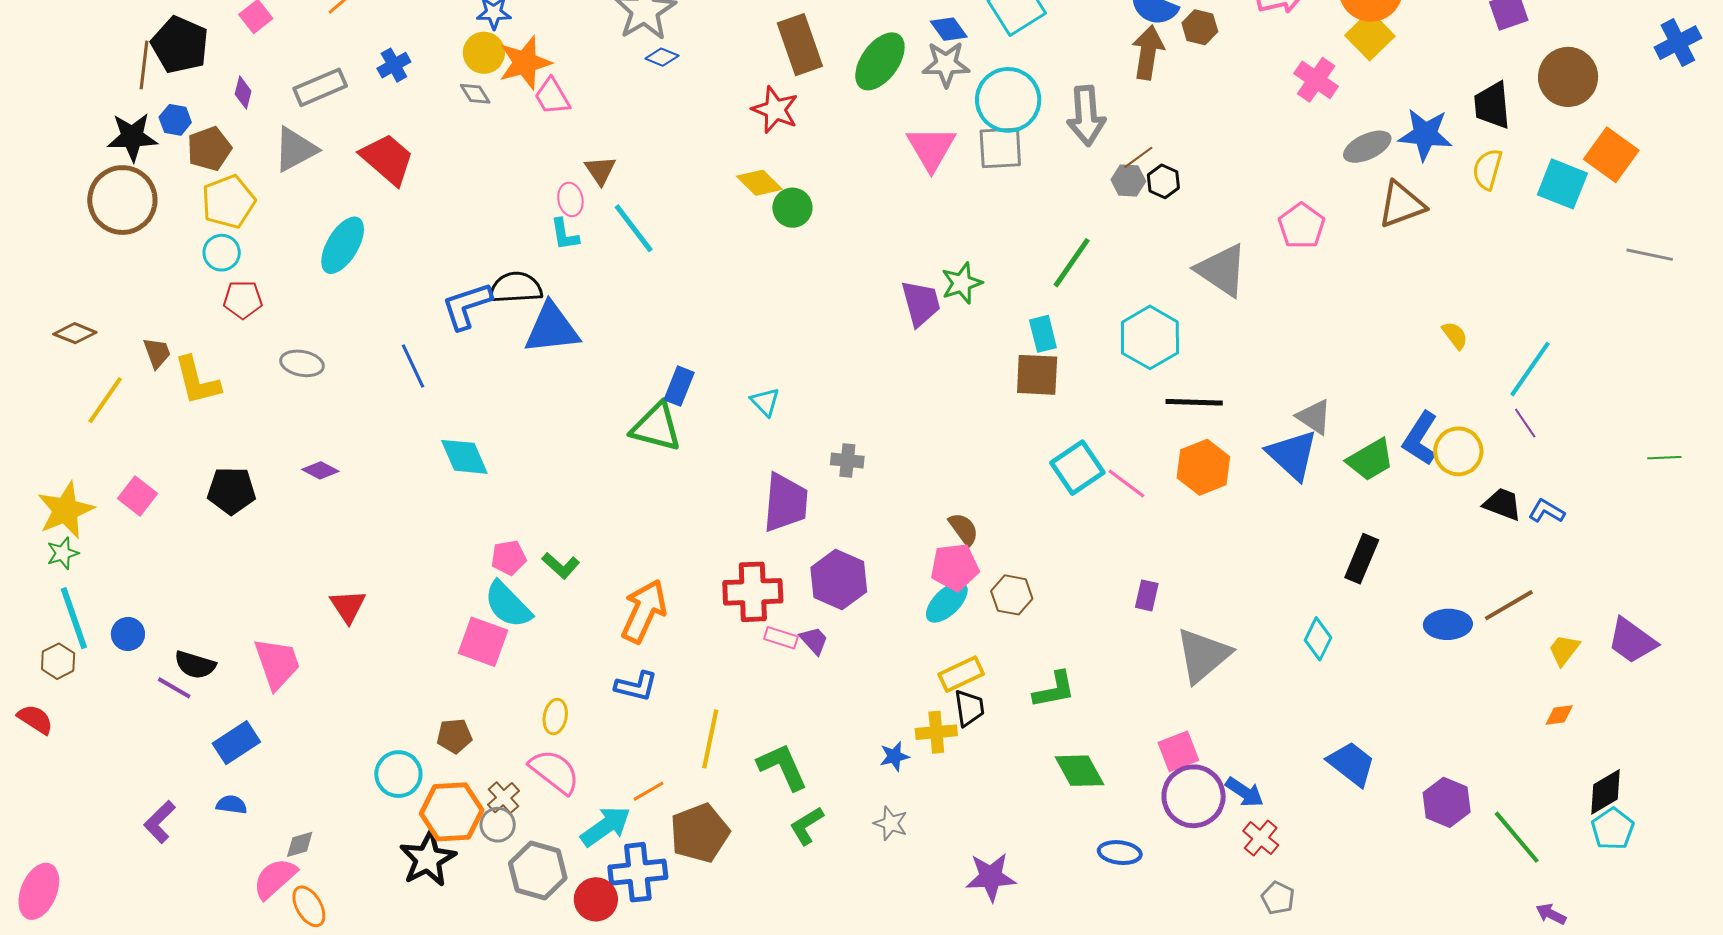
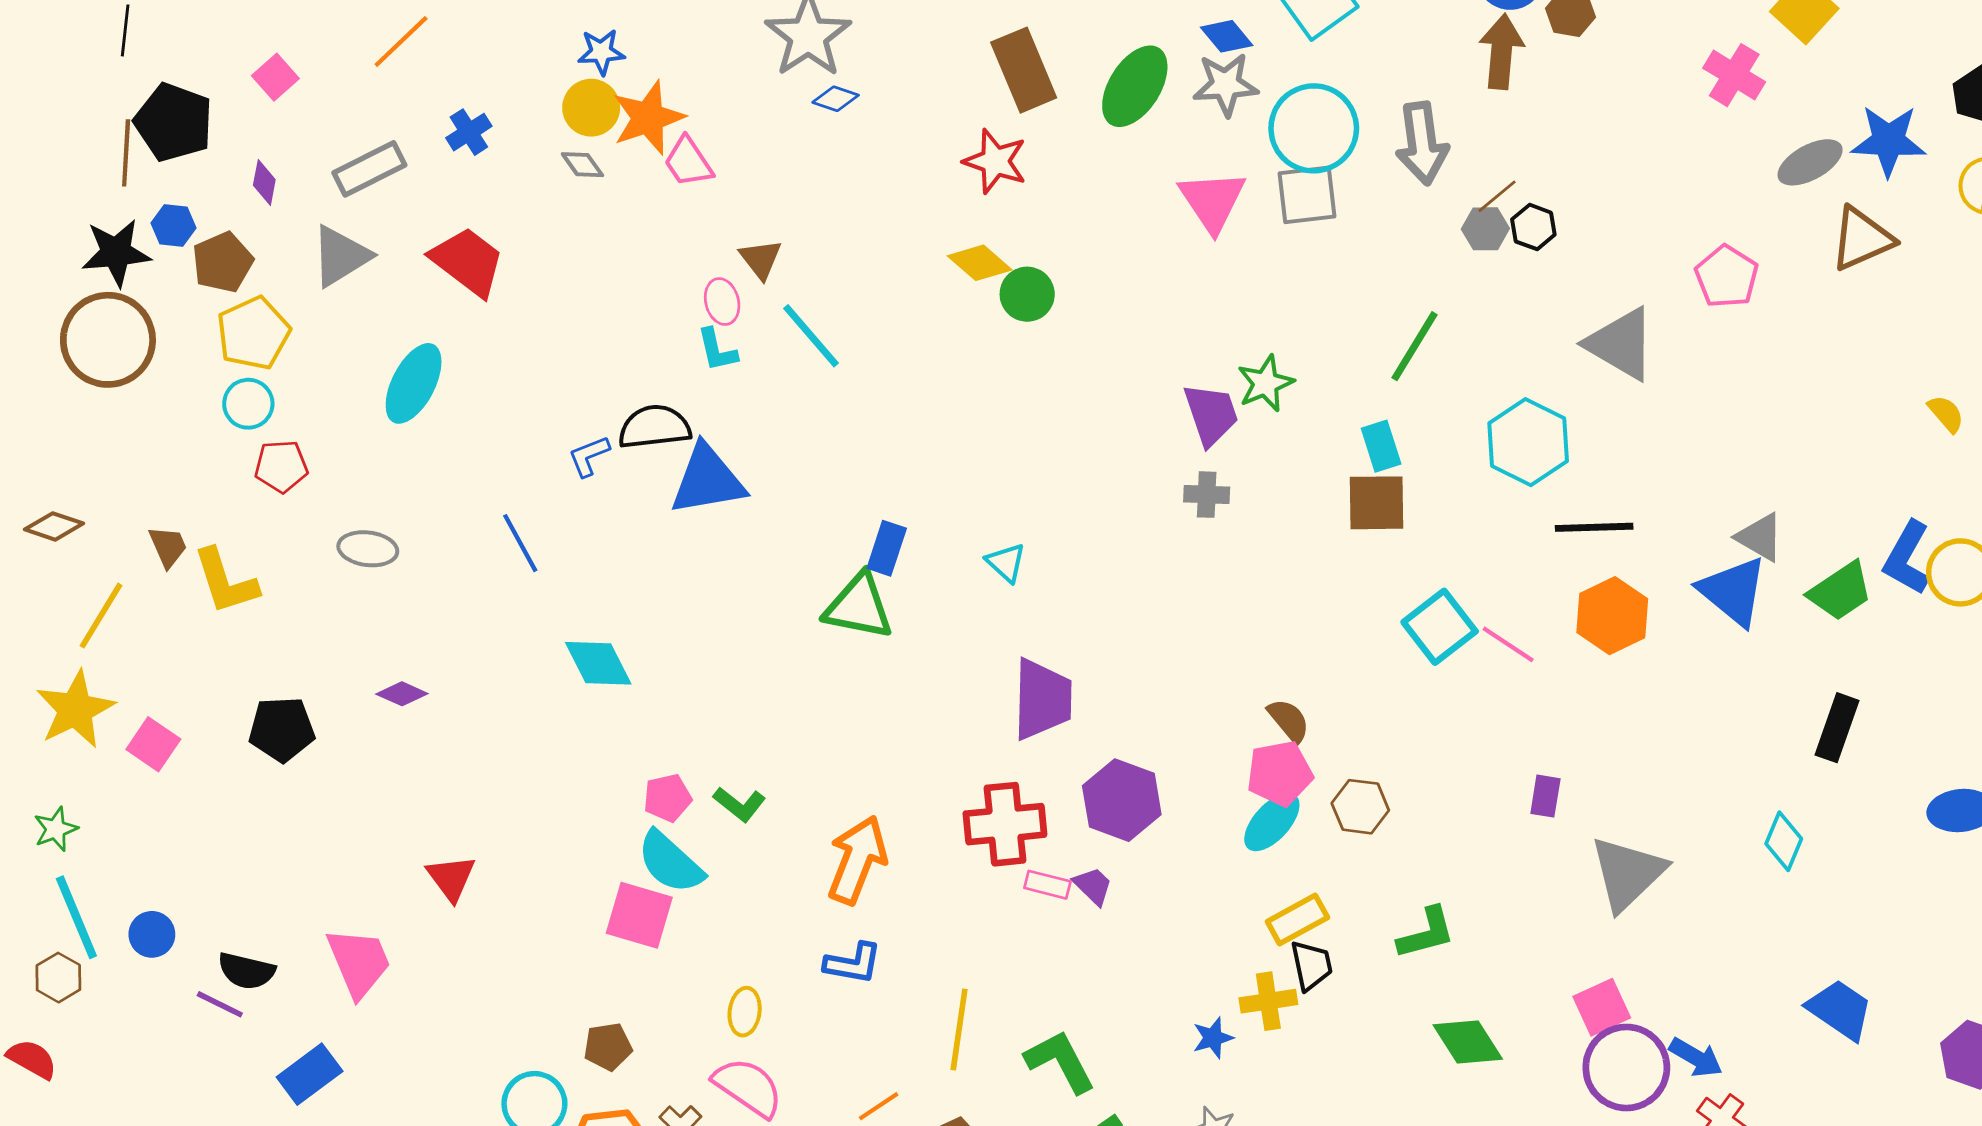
blue L-shape: (467, 306) -> (589, 456), size x0.6
gray cross: (847, 460) -> (1207, 495), moved
yellow star: (66, 510) -> (75, 709), moved

